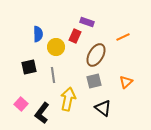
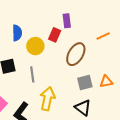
purple rectangle: (87, 22) -> (67, 21), turned 64
gray square: (94, 81) -> (85, 82), moved
orange triangle: (126, 82) -> (106, 81), turned 32

